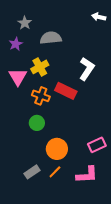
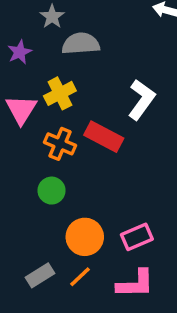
gray star: (25, 23) -> (52, 17), moved
pink rectangle: (97, 145) -> (137, 237), moved

